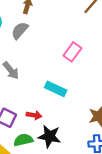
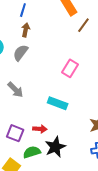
black star: (49, 136) -> (55, 147), turned -30

